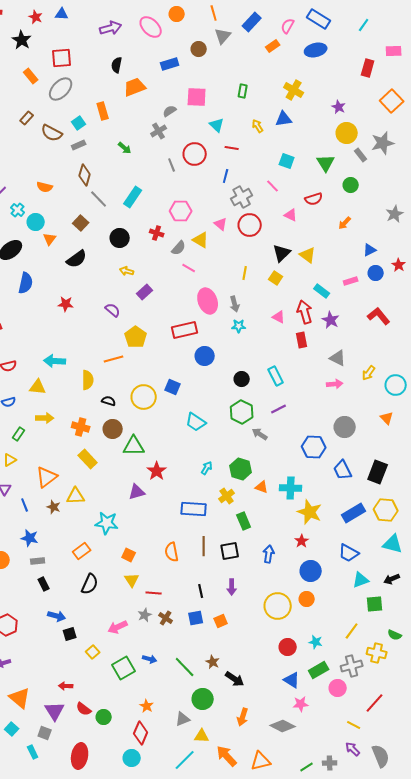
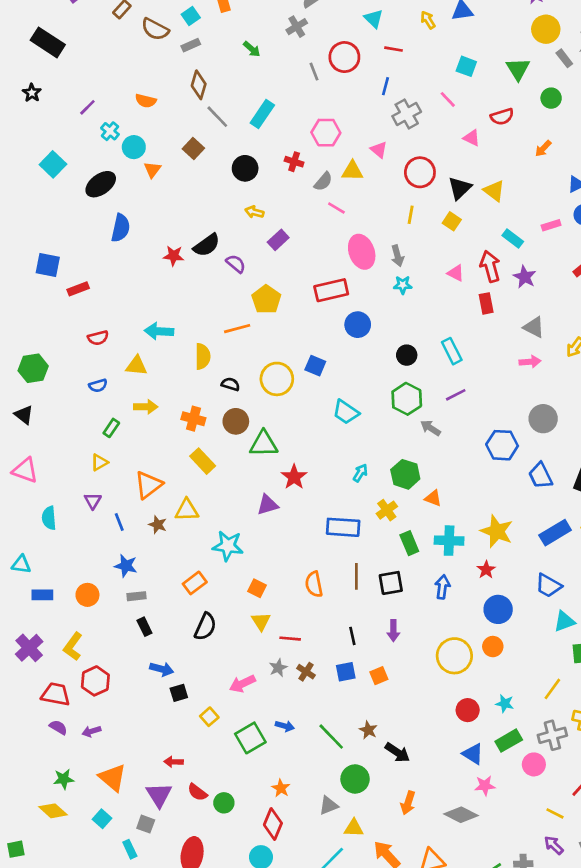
red circle: (250, 225) -> (420, 172), moved
yellow triangle: (201, 240) -> (352, 171), turned -30
black semicircle: (77, 259) -> (207, 245), moved
cyan cross: (291, 488) -> (449, 541), moved

